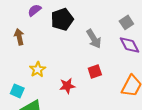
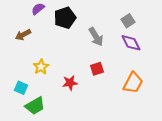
brown arrow: (19, 37) -> (23, 35), turned -105

